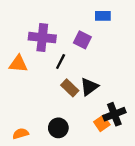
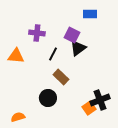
purple cross: (42, 38) -> (37, 33), size x0.7
black triangle: (89, 87) -> (78, 48), moved
black circle: (58, 128) -> (48, 98), moved

